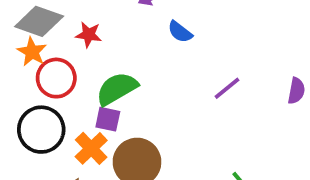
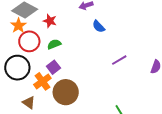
green semicircle: (117, 89) -> (54, 44), moved, size x0.6
purple square: (108, 119) -> (53, 67), turned 32

